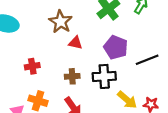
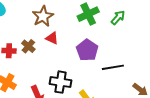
brown cross: (72, 76) -> (28, 46), moved, turned 32
black cross: (104, 76) -> (61, 82), moved

